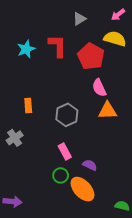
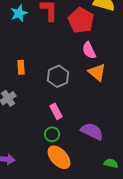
orange triangle: (108, 111) -> (97, 72), turned 42
purple semicircle: (90, 165) -> (92, 131), moved, size x1.6
orange ellipse: (83, 189) -> (59, 157), moved

